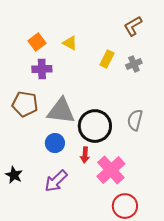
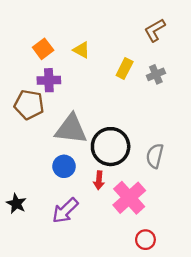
brown pentagon: (25, 104) -> (29, 105), moved
gray semicircle: (135, 120) -> (155, 156), moved
red circle: (125, 206) -> (145, 240), size x0.7

